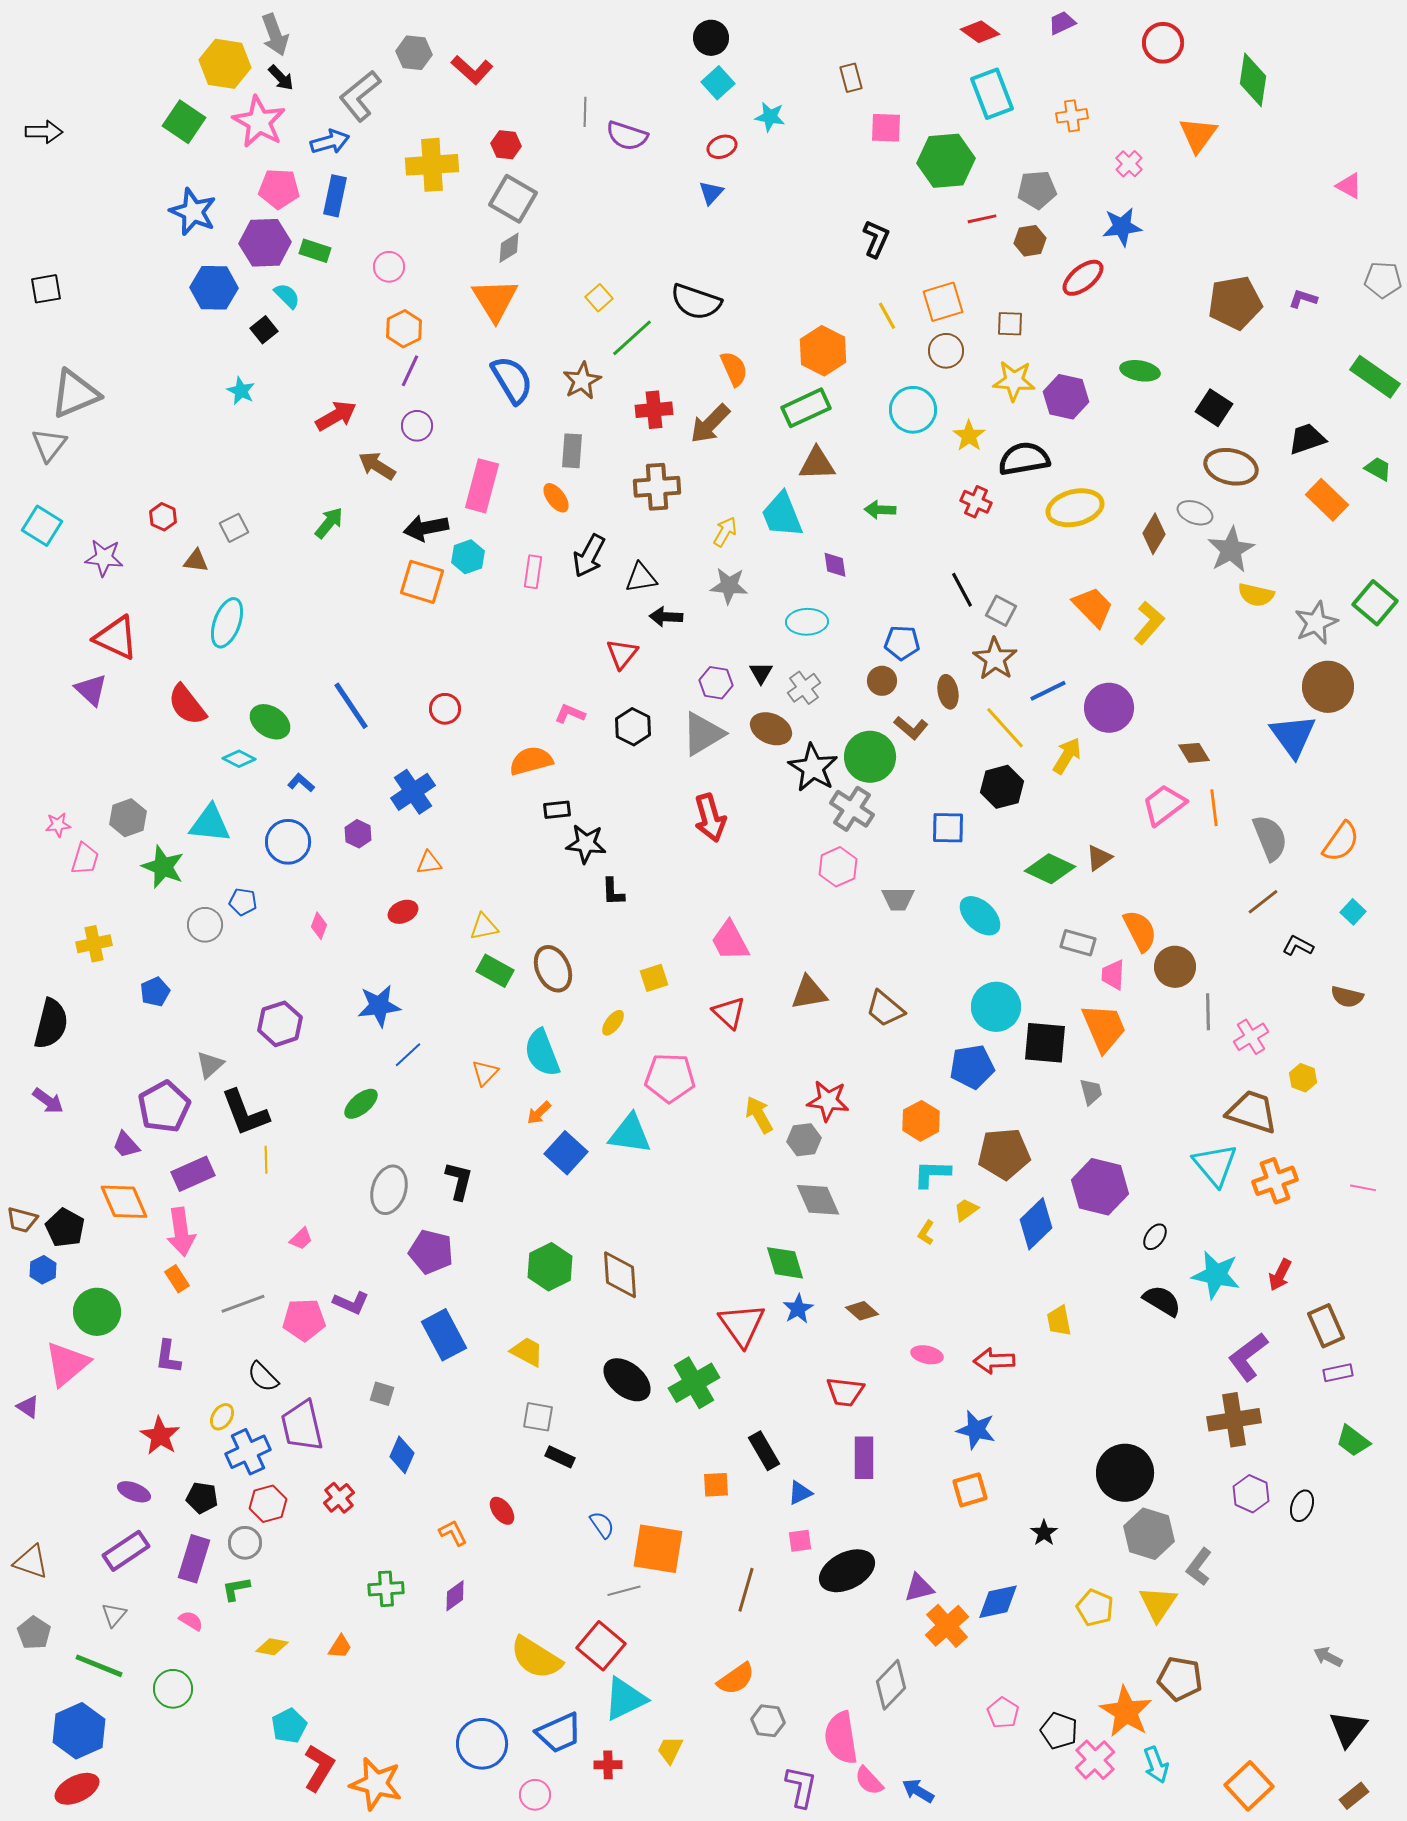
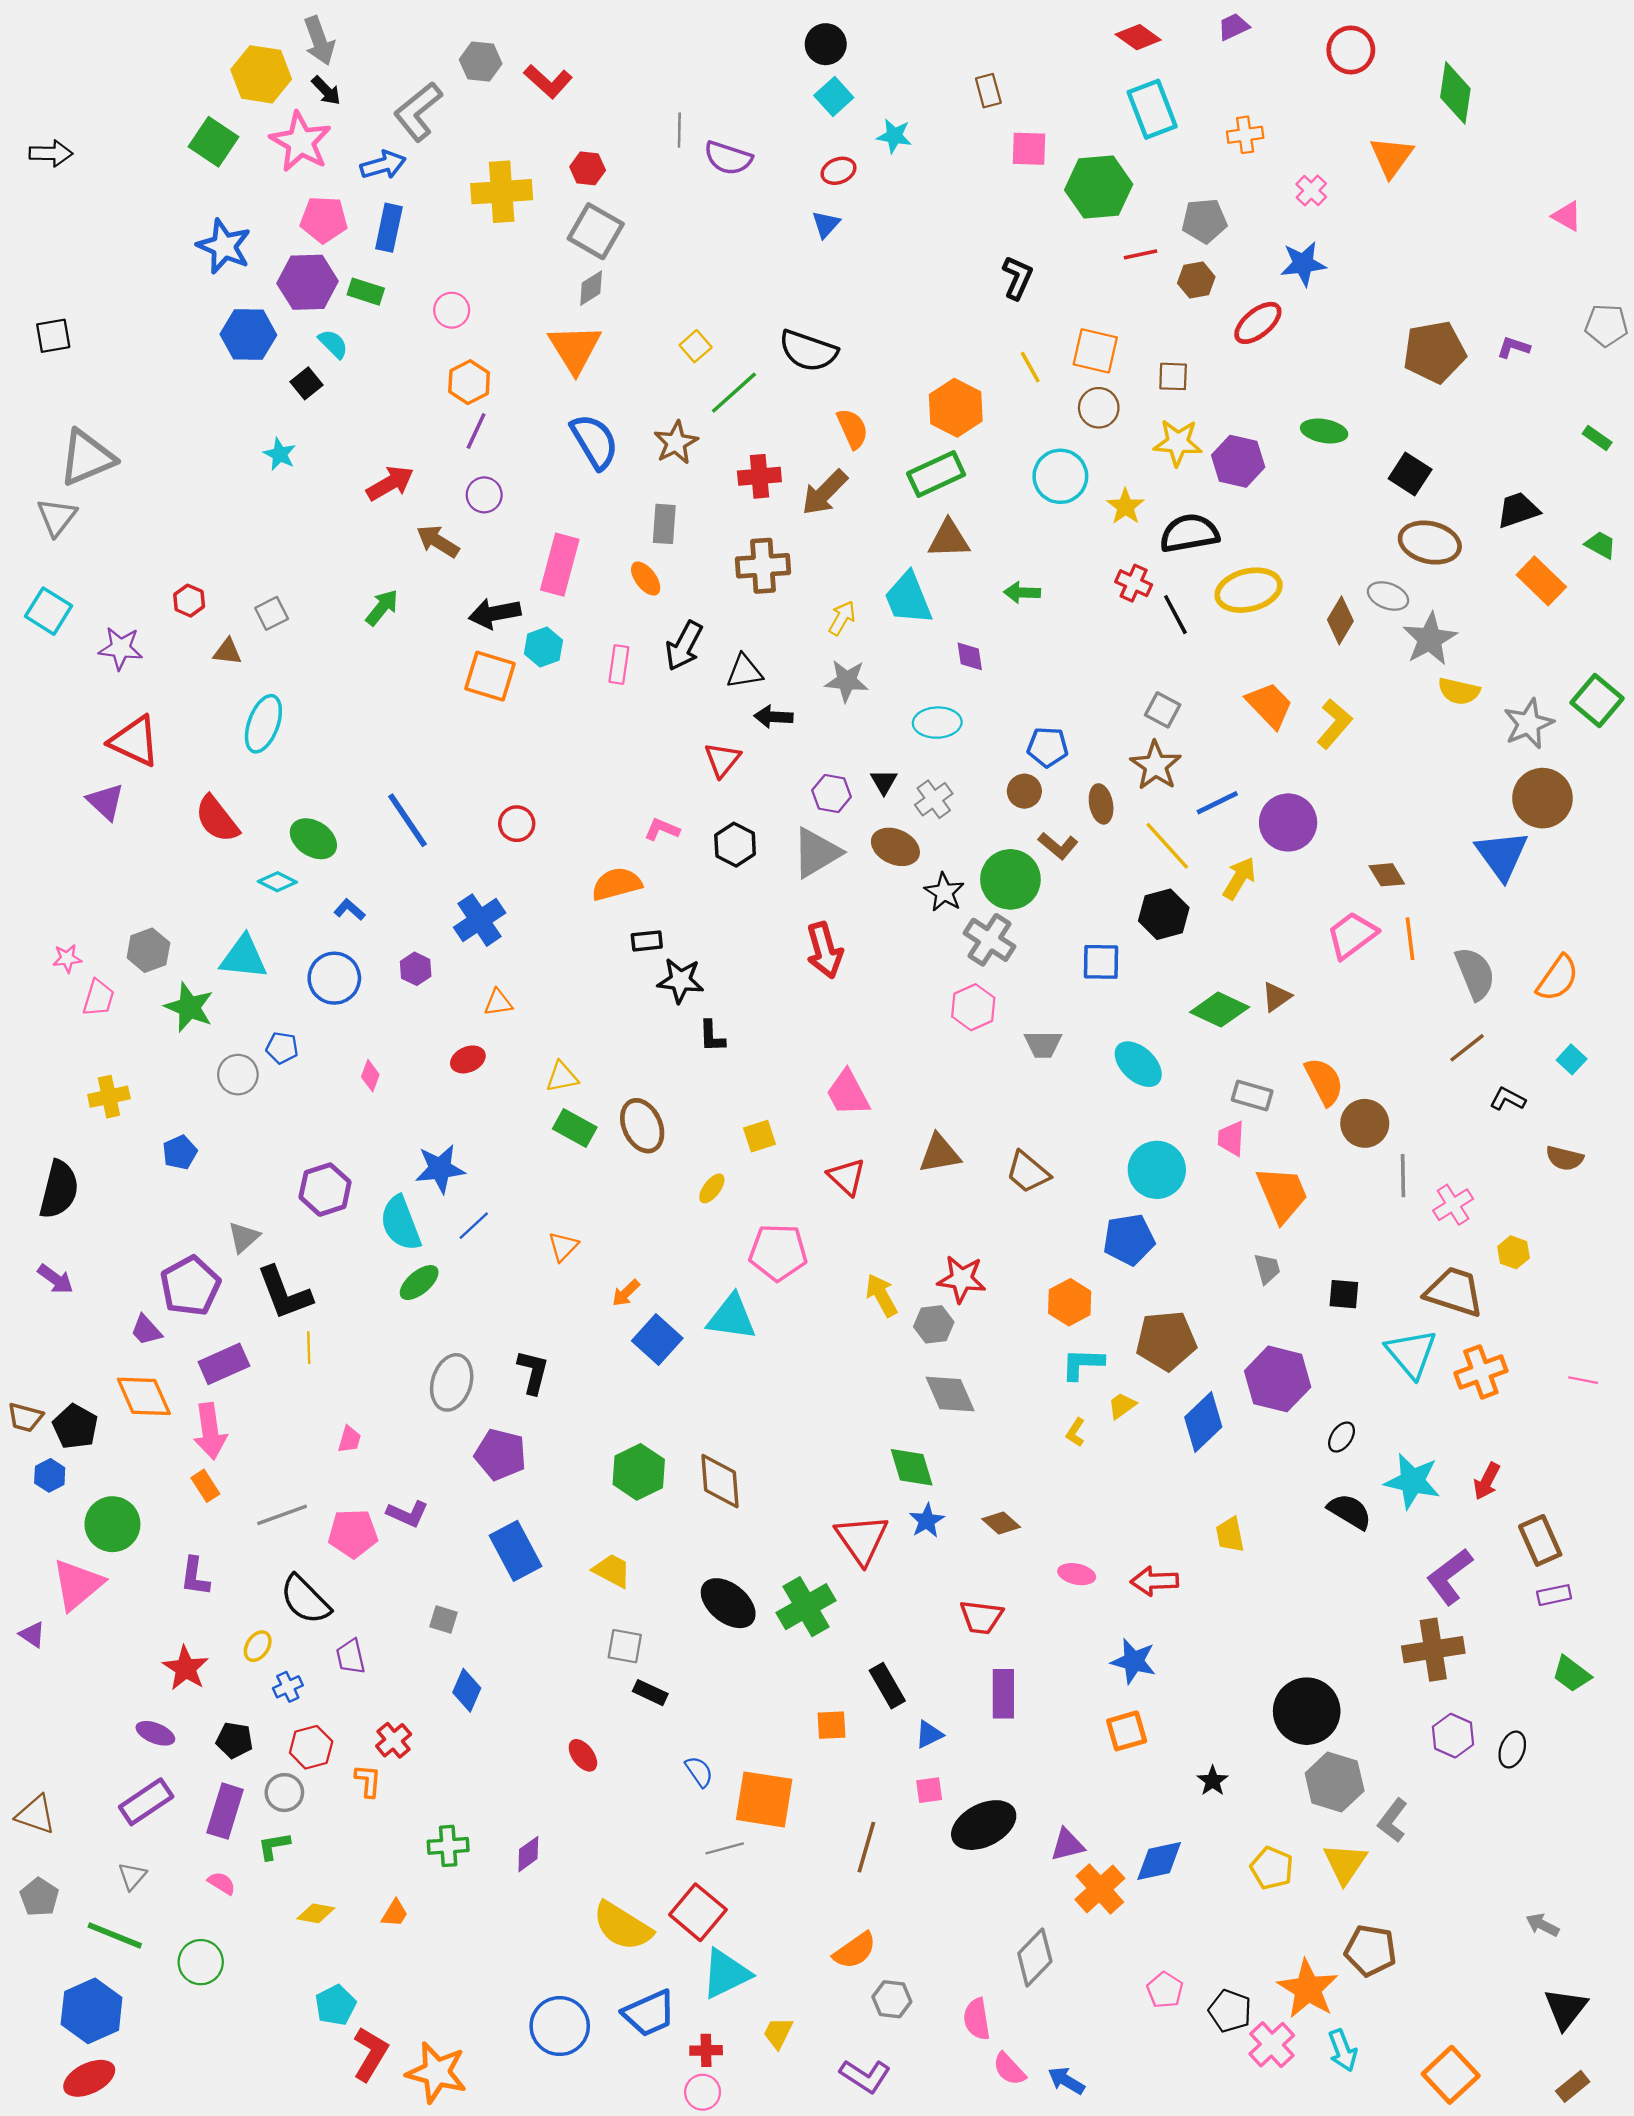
orange square: (943, 302) -> (1095, 351), turned 30
green rectangle: (1375, 377) -> (1597, 438), size x0.5
black line: (962, 590) -> (1175, 615), moved
black star: (813, 768) -> (944, 892), size x0.7
pink trapezoid: (1113, 975) -> (1231, 1138), moved
black square: (1045, 1043) -> (1344, 1294), moved, size x0.6
cyan semicircle: (542, 1053) -> (401, 1223), moved
pink trapezoid: (301, 1239) -> (349, 1439), turned -30
black semicircle: (263, 1377) -> (305, 1600), size x1.4
purple trapezoid: (302, 1426) -> (351, 1657), size x0.6
blue cross: (248, 1452) -> (288, 1687), size x0.6
orange L-shape: (453, 1533) -> (368, 1781), moved, turned 32
pink semicircle: (841, 1738) -> (977, 2019), size x0.7
purple L-shape: (801, 1787) -> (865, 2076), moved, turned 111
pink circle: (535, 1795) -> (703, 2092), moved

